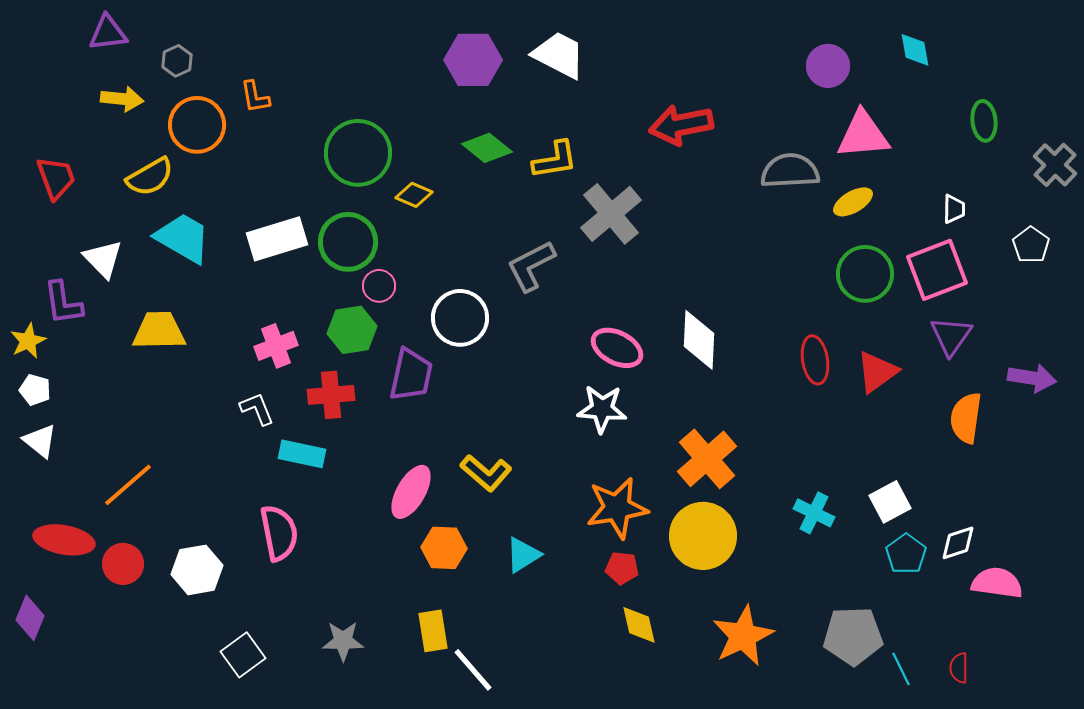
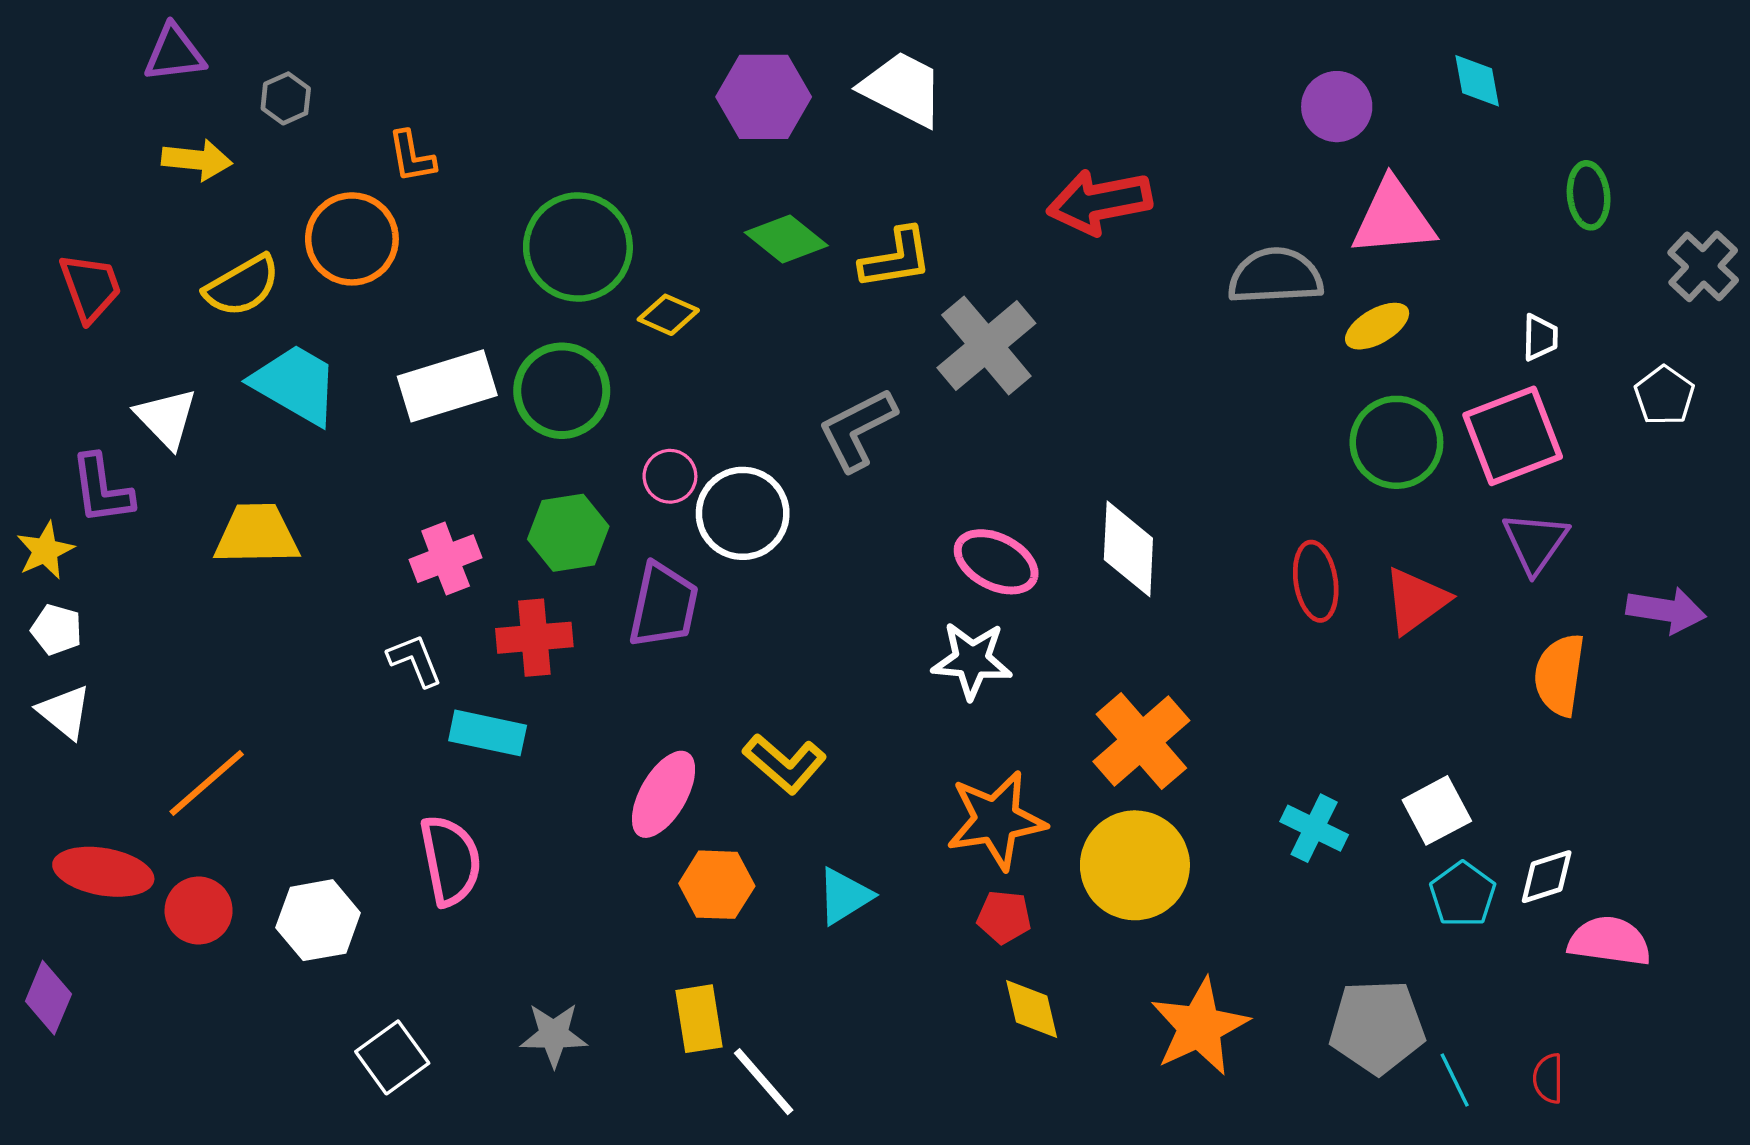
orange circle: (197, 125) -> (352, 239), moved
pink circle: (379, 286) -> (670, 476), moved

